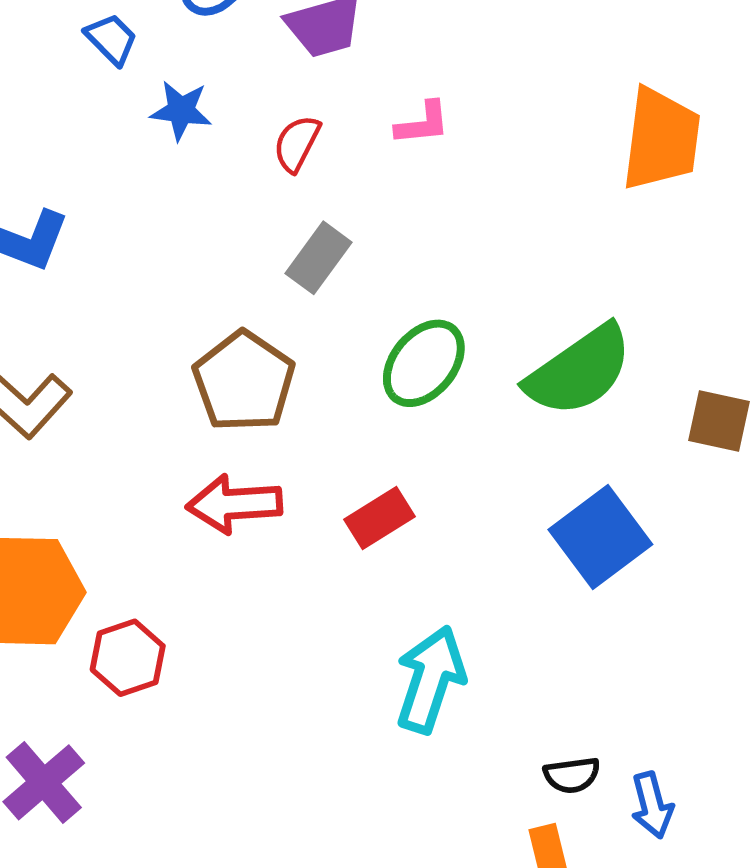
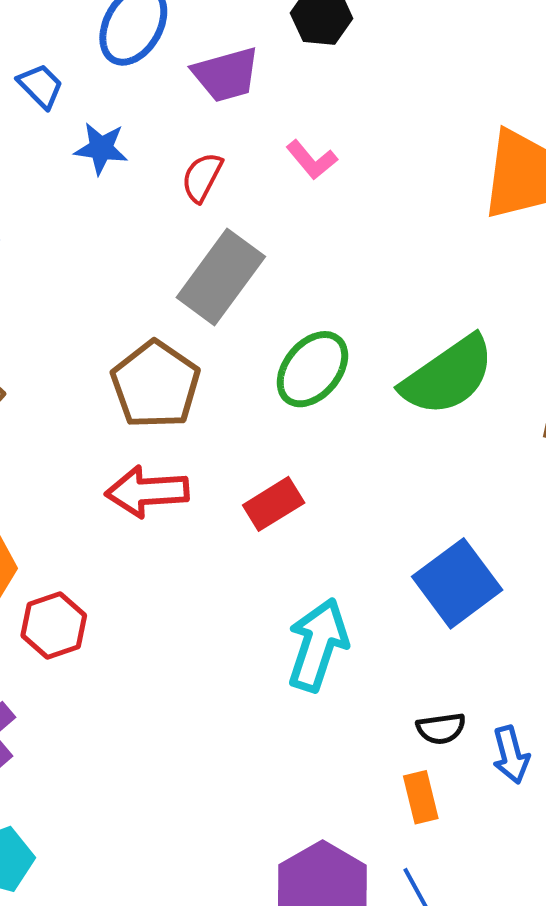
pink L-shape: (422, 123) -> (312, 160), turned 56
gray rectangle: (319, 258) -> (221, 277), size x1.5
blue square: (600, 537) -> (457, 583), moved

